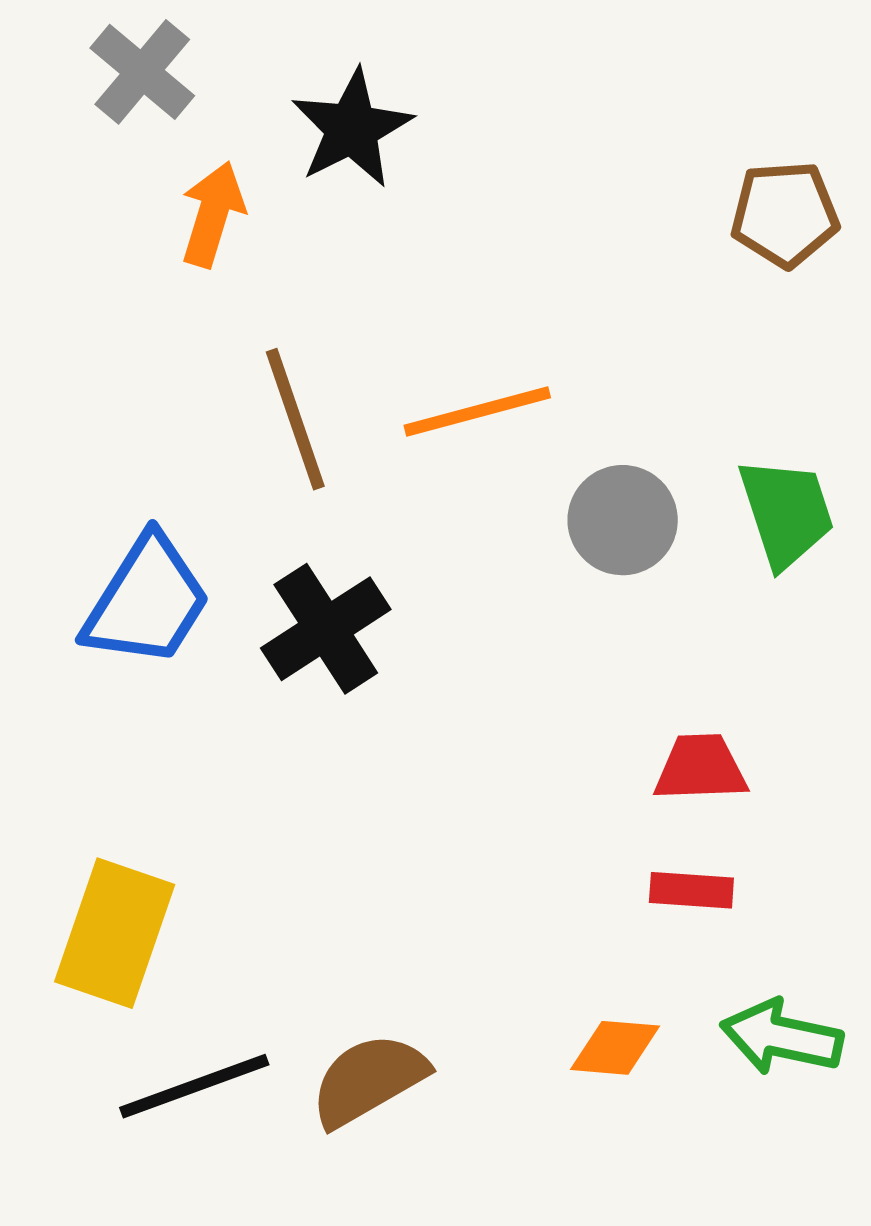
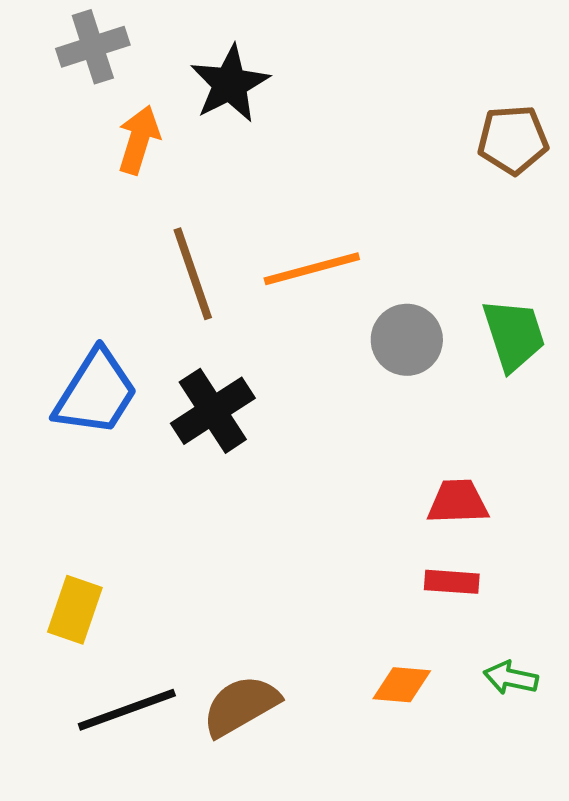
gray cross: (142, 72) -> (93, 47), turned 32
yellow rectangle: (115, 933) -> (75, 610), size x0.7
green arrow: (782, 1037) -> (511, 678), size x0.7

